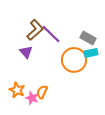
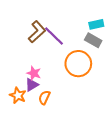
purple triangle: (26, 52) -> (32, 85), moved, turned 40
cyan rectangle: (91, 53) -> (96, 24), moved
pink star: (32, 98) -> (34, 73), moved

